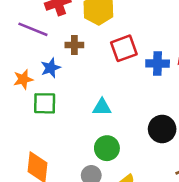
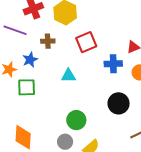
blue cross: (158, 63) -> (113, 64), moved
cyan triangle: (102, 107) -> (68, 76), moved

